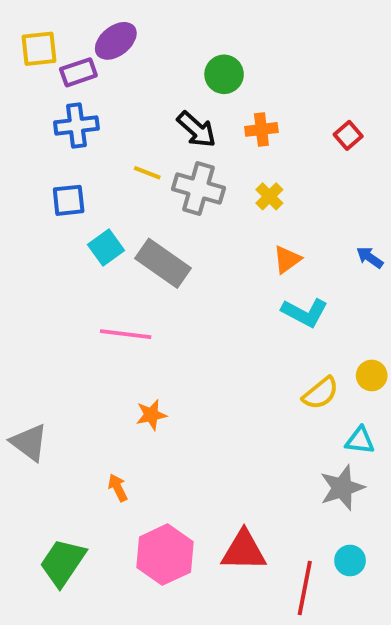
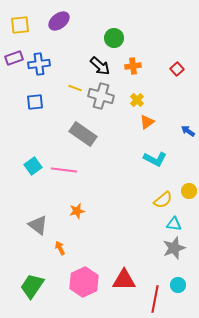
purple rectangle: (78, 72) -> (14, 58), moved
cyan square: (106, 248) -> (33, 166), moved
orange triangle: (287, 259) -> (147, 122), moved
cyan triangle: (360, 440) -> (174, 224), moved
gray triangle: (29, 442) -> (38, 225), moved

